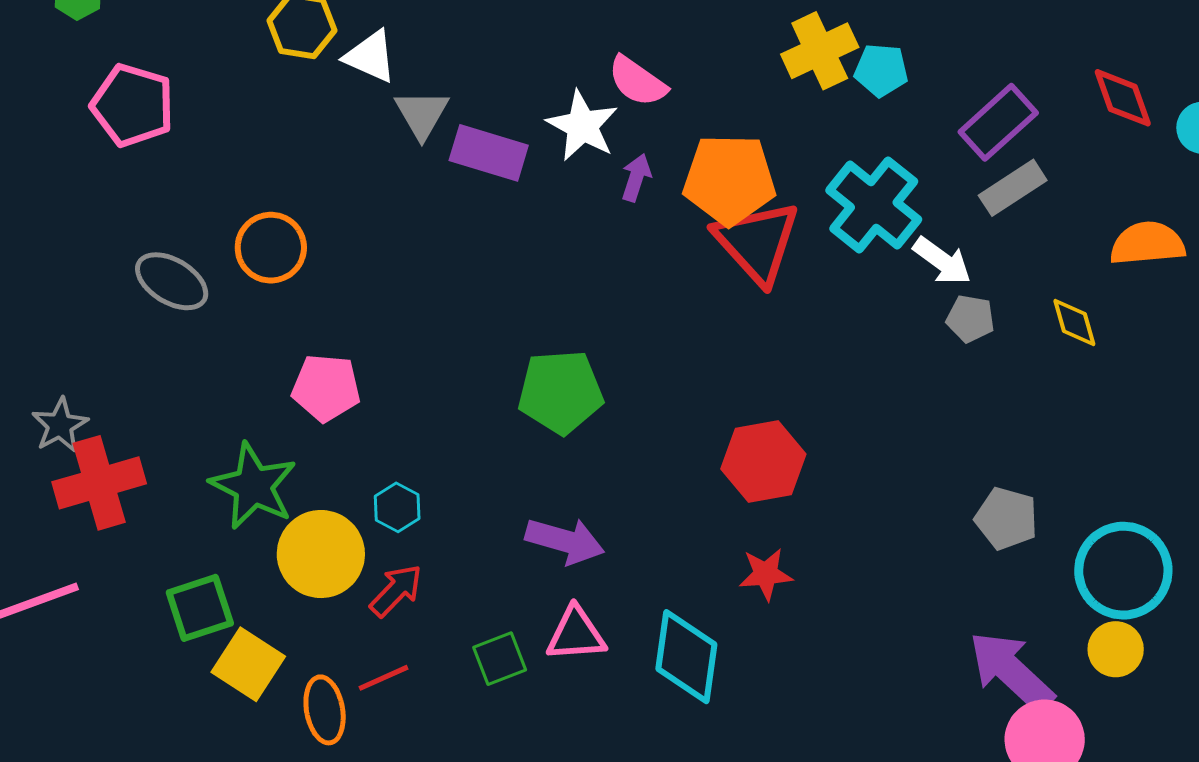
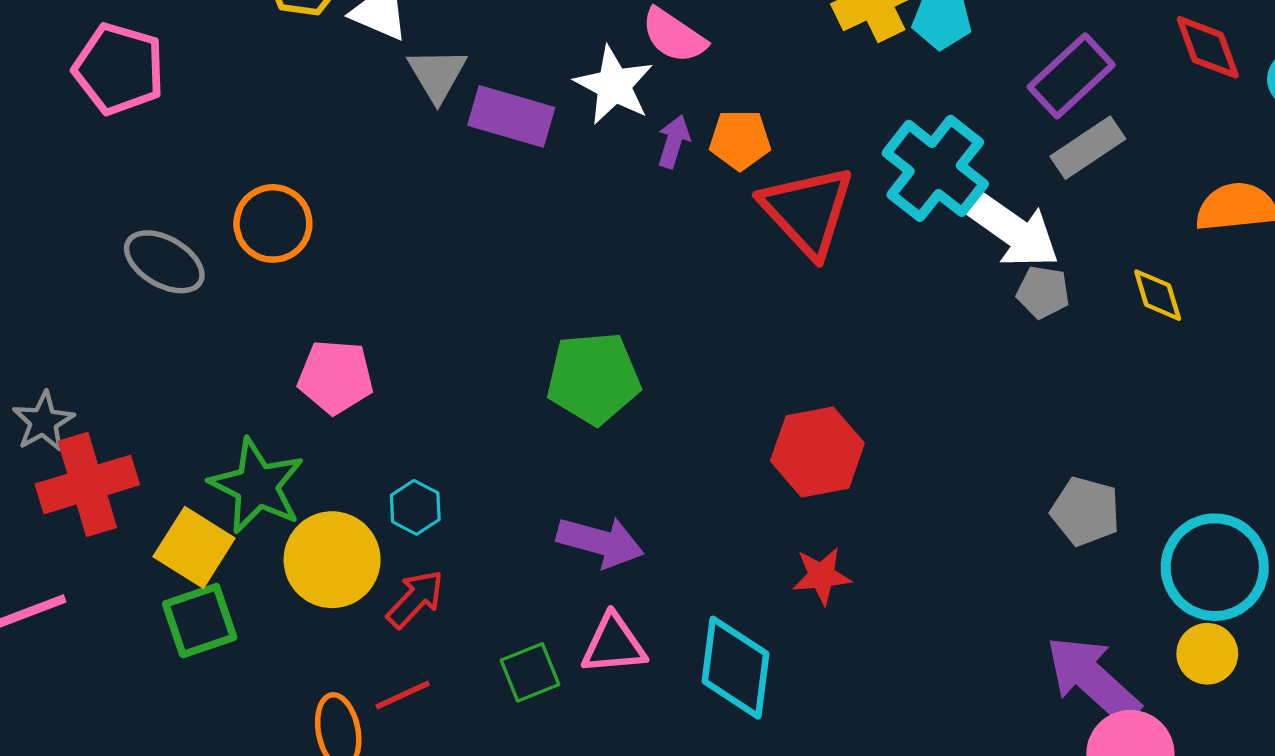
orange pentagon: (729, 180) -> (740, 140), moved, size x0.6
white arrow: (942, 261) -> (1011, 229), size x1.5
yellow square: (248, 664) -> (194, 547), moved

